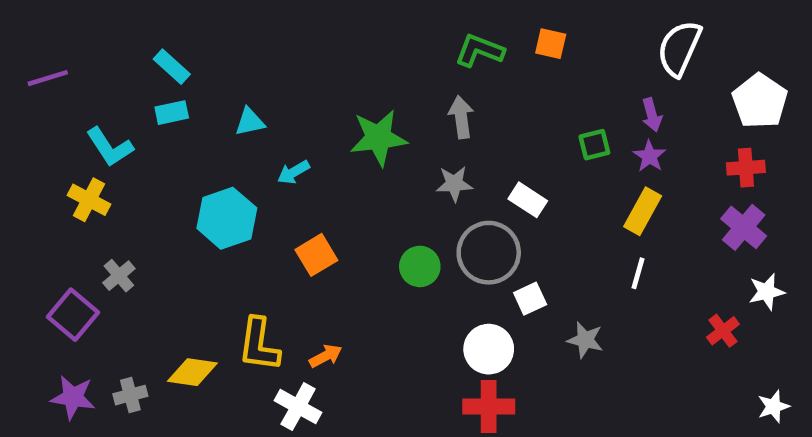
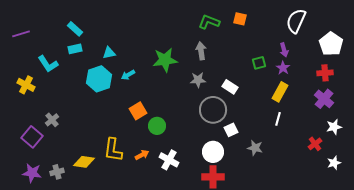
yellow cross: (89, 200) -> (26, 85), moved
cyan hexagon: (227, 218) -> (99, 79), moved
green circle: (420, 266) -> (157, 126), moved
white cross: (298, 407) -> (169, 160), moved
white star: (773, 407) -> (334, 163), moved

